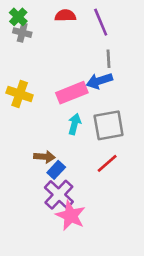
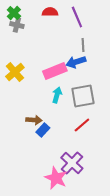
yellow cross: (20, 94) -> (15, 72), turned 30
purple cross: (59, 195) -> (72, 163), moved
pink star: (71, 216) -> (56, 178), moved

